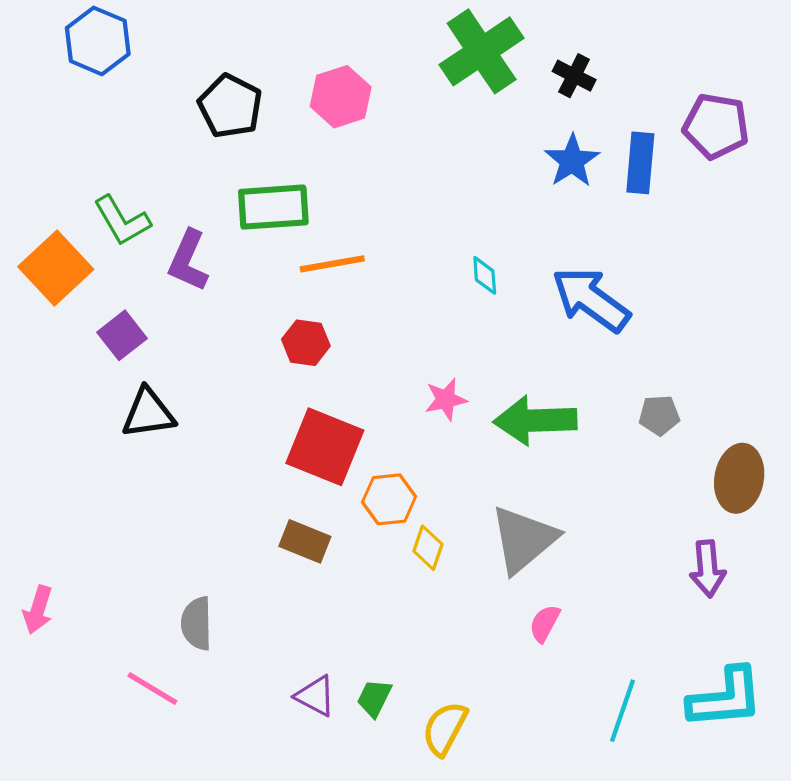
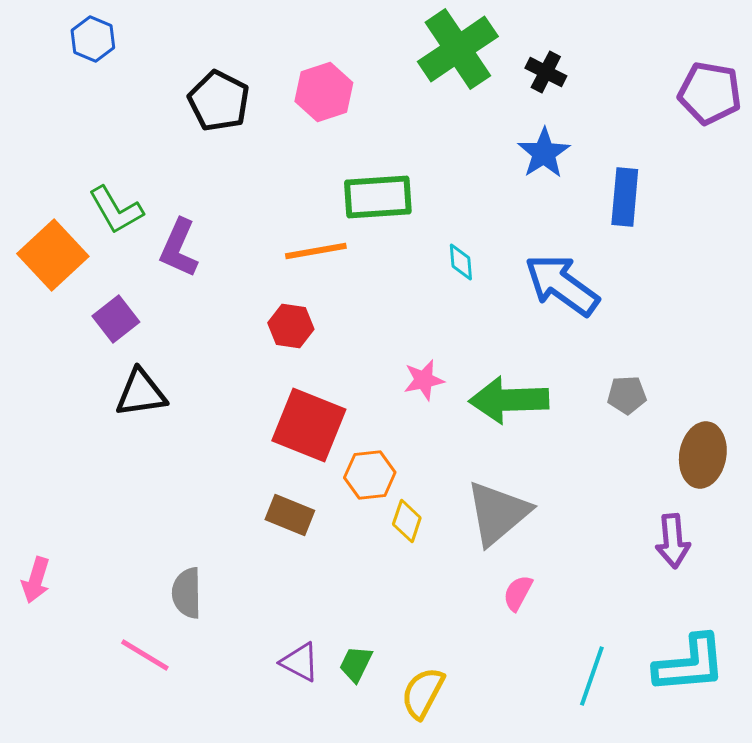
blue hexagon: (98, 41) -> (93, 39), size x0.7
purple pentagon: (716, 126) -> (710, 93), moved
blue rectangle: (640, 163) -> (625, 197), moved
green rectangle: (273, 207) -> (378, 197), moved

